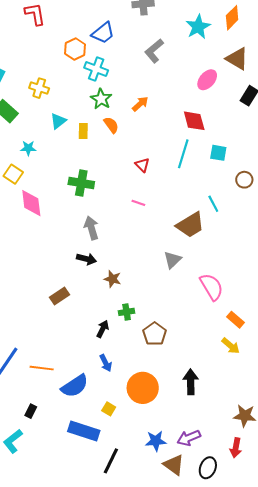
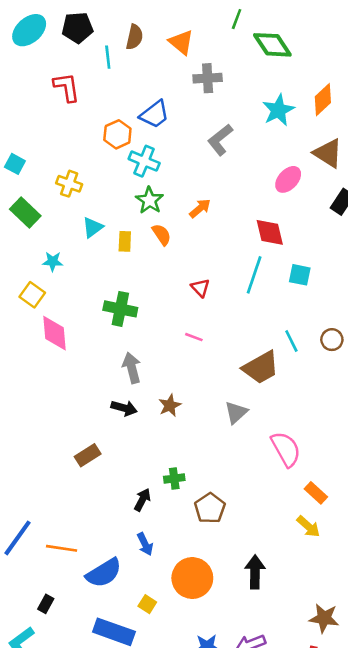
brown circle: (244, 180) -> (332, 340), moved
brown star: (112, 279) -> (170, 405), moved, turned 30

